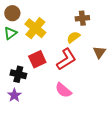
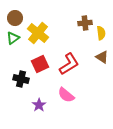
yellow semicircle: (73, 37) -> (101, 33), moved, turned 120
brown triangle: (99, 52) -> (102, 57), turned -32
purple star: (14, 95) -> (39, 105), moved

